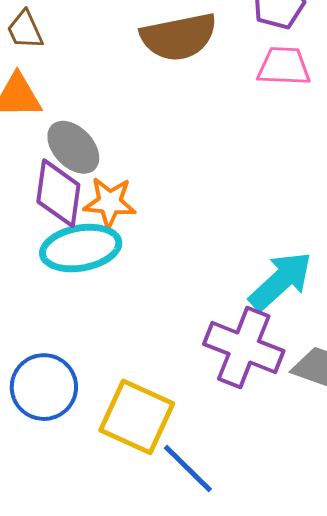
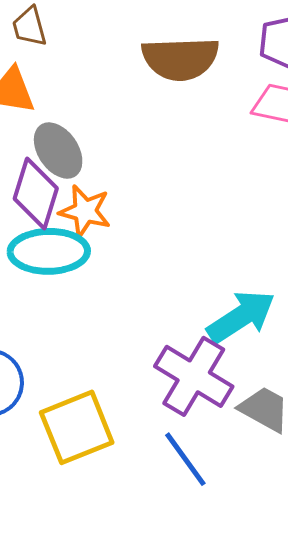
yellow square: (137, 417) -> (77, 427), turned 34
blue line: (188, 468) -> (185, 459), moved

